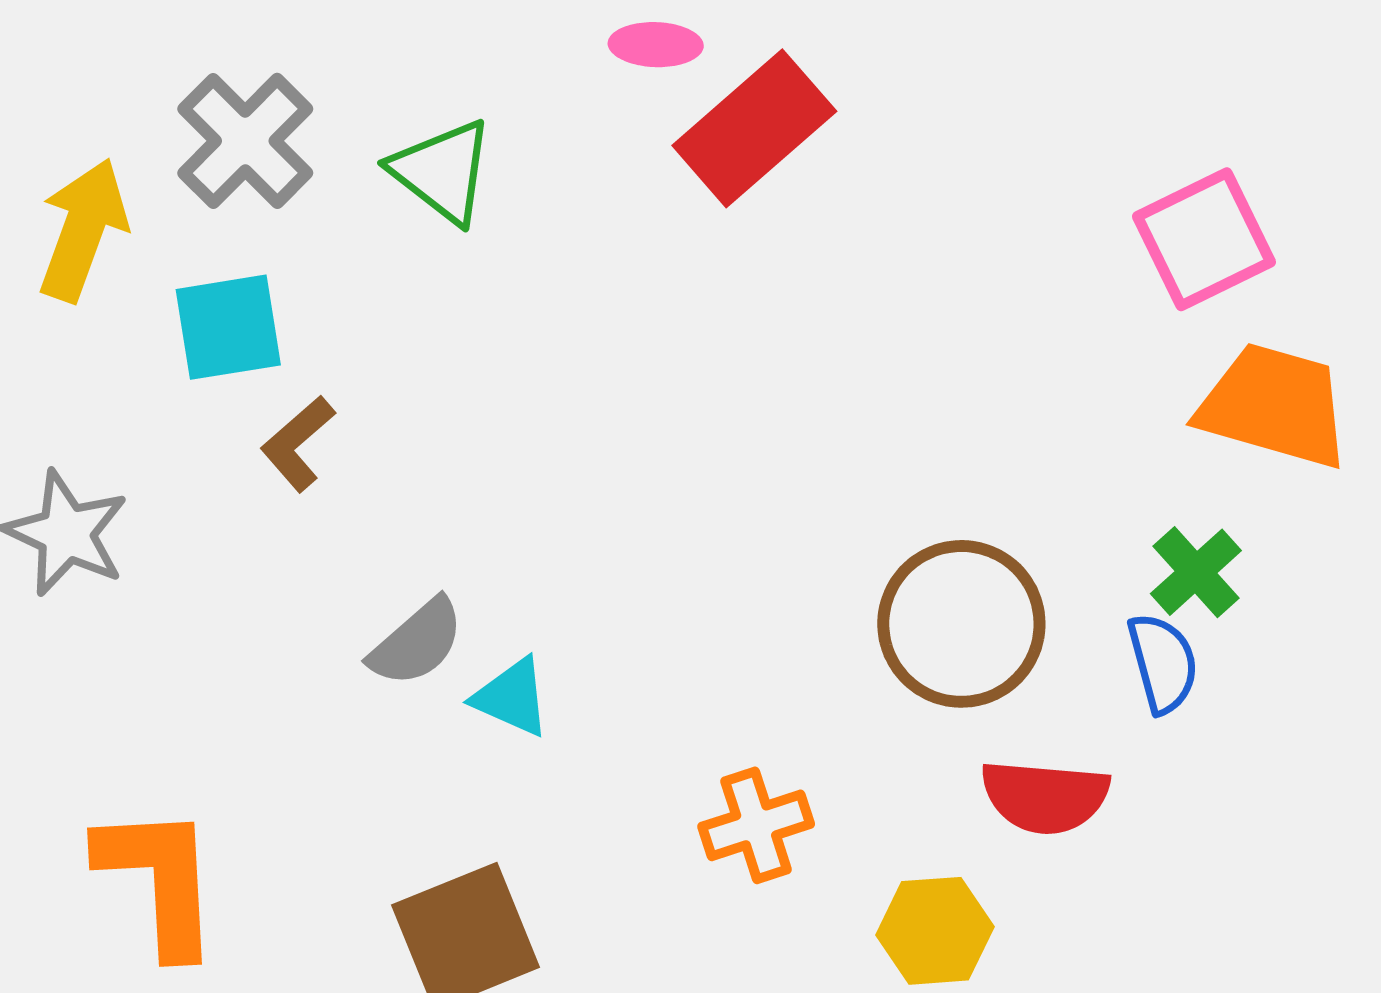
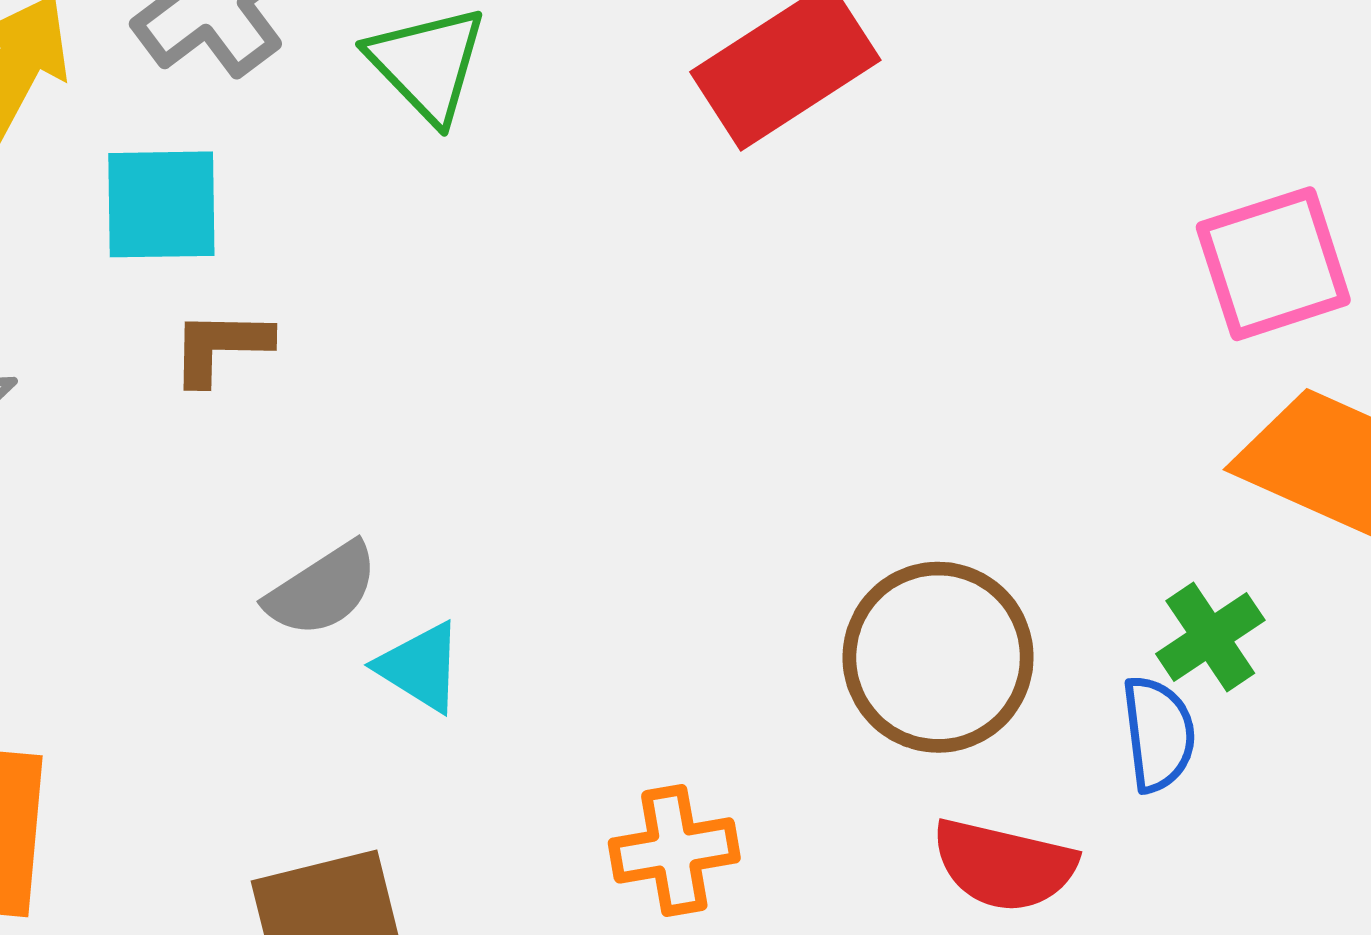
brown L-shape: (298, 444) -> (221, 347), turned 34

